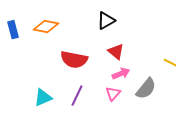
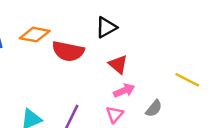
red semicircle: (74, 60) -> (68, 51), moved
gray semicircle: (146, 89) -> (154, 108), size x0.7

